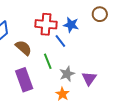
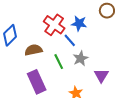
red cross: (46, 24) -> (54, 25), turned 35
brown semicircle: (23, 48) -> (33, 50), turned -48
gray star: (67, 74) -> (81, 58), moved

